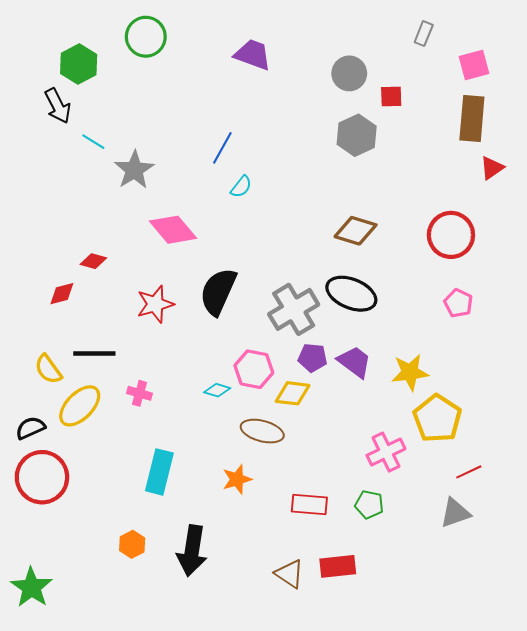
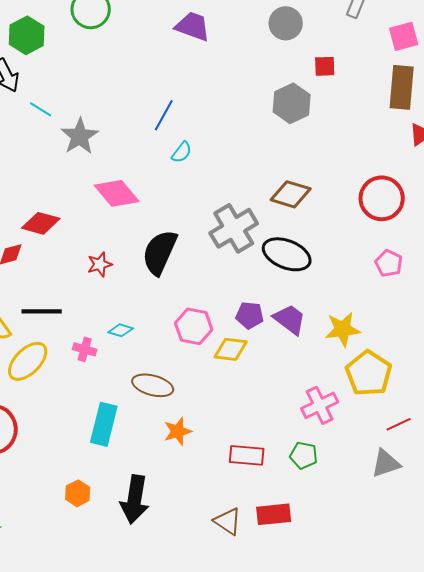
gray circle: (349, 73) -> (286, 23), moved
red diamond: (93, 261) -> (41, 223), size x1.5
red star: (155, 304) -> (100, 264), size x0.7
gray cross: (294, 309) -> (234, 228), moved
cyan diamond: (217, 390) -> (121, 330), moved
brown ellipse: (262, 431) -> (153, 385), moved

